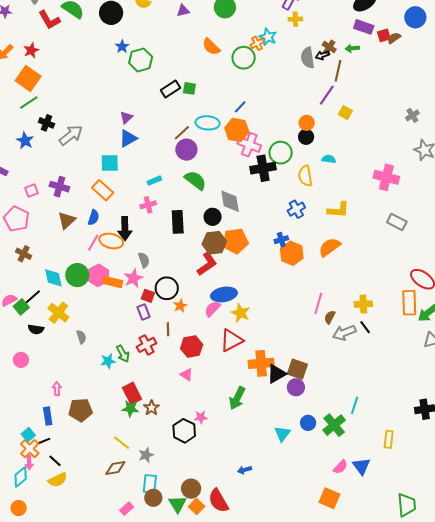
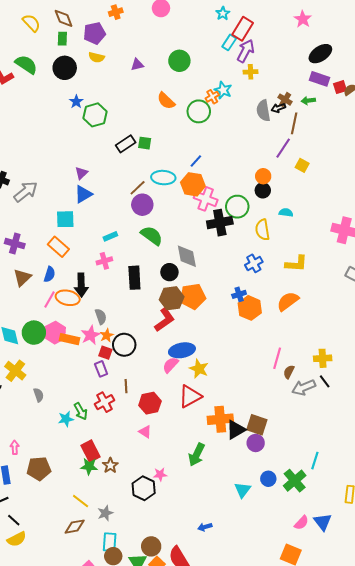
orange star: (180, 306) -> (107, 335), moved

